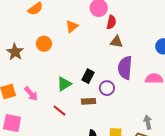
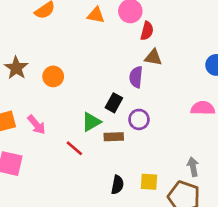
orange triangle: (72, 26) -> (96, 15), moved, turned 48
orange circle: (44, 44) -> (53, 76), moved
purple semicircle: (125, 68) -> (136, 77), moved, size x0.7
green triangle: (64, 84) -> (91, 122), moved

